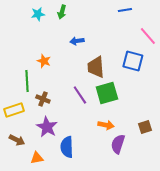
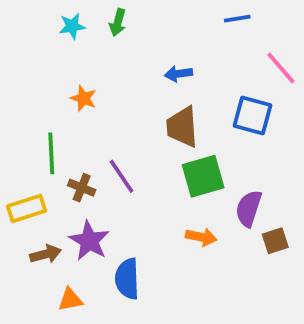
blue arrow: (77, 41) -> (178, 74), moved
orange star: (44, 61) -> (84, 98), moved
purple line: (80, 95) -> (121, 176), moved
brown arrow: (17, 140) -> (46, 254), moved, turned -42
purple semicircle: (118, 144) -> (249, 209), moved

